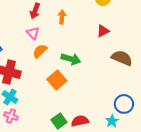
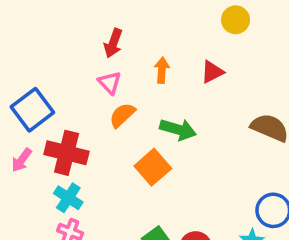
orange arrow: (62, 17) -> (162, 70), moved
red triangle: (103, 31) -> (212, 72), moved

